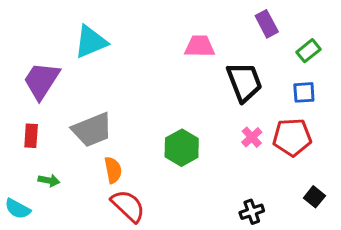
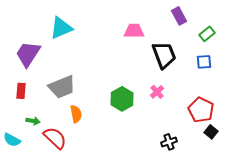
pink cross: (252, 137) -> (157, 92), moved
red pentagon: (292, 137) -> (201, 110), moved, turned 30
red semicircle: (128, 206) -> (55, 138), moved

